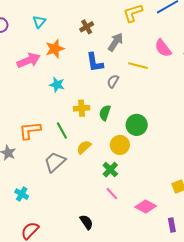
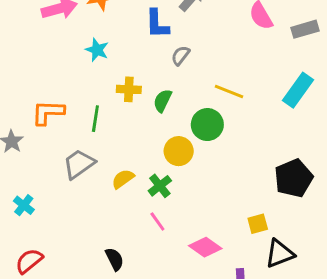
yellow line: (138, 66) -> (229, 92), moved
green line: (62, 130) -> (95, 119), turned 30
yellow semicircle: (84, 147) -> (123, 179), moved

